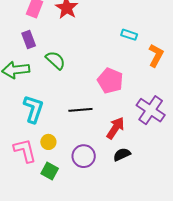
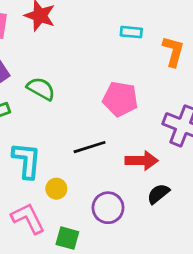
red arrow: (115, 128) -> (142, 161), turned 70
yellow circle: (48, 142) -> (56, 189), moved

